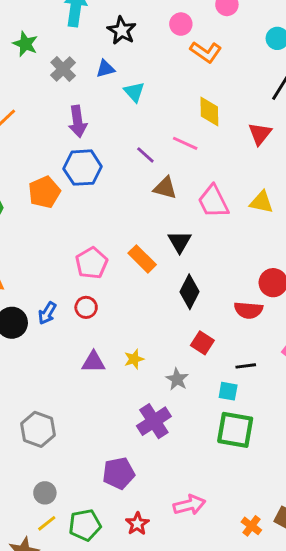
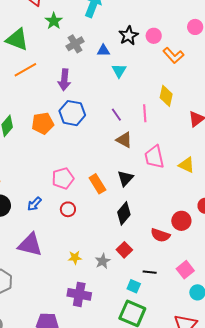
pink circle: (181, 24) -> (154, 36), moved
black star: (122, 30) -> (129, 36), moved
purple arrow: (78, 121) -> (64, 80), moved
pink line: (185, 143) -> (145, 113), turned 48
red circle: (86, 307) -> (68, 209), moved
blue arrow: (47, 313) -> (34, 204), moved
yellow star: (134, 359) -> (75, 258), moved
purple triangle: (93, 362) -> (30, 245), moved, size x1.5
gray star: (177, 379) -> (103, 261), moved
purple cross: (154, 421) -> (79, 294), turned 30

